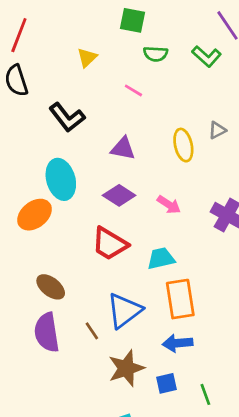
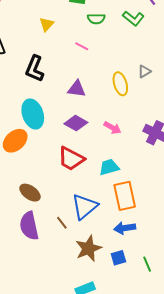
black L-shape: (67, 117) -> (35, 69), turned 64

